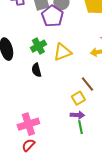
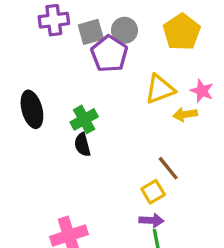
green cross: (38, 46) -> (84, 119), moved
yellow triangle: (62, 52) -> (160, 89), moved

